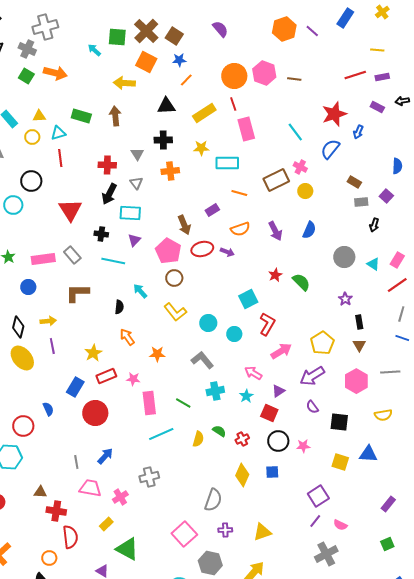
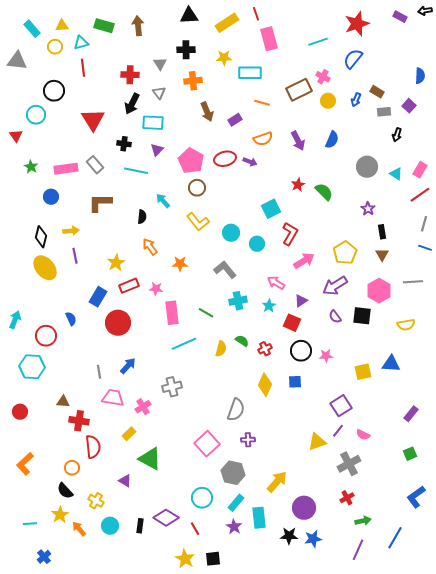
cyan line: (295, 132) -> (318, 42), turned -72
blue arrow: (358, 132) -> (356, 100), moved
brown arrow: (184, 225) -> (207, 112), moved
black square: (339, 422) -> (362, 316), moved
yellow square: (340, 462) -> (363, 372), turned -30
yellow triangle: (262, 532) -> (317, 442), moved

